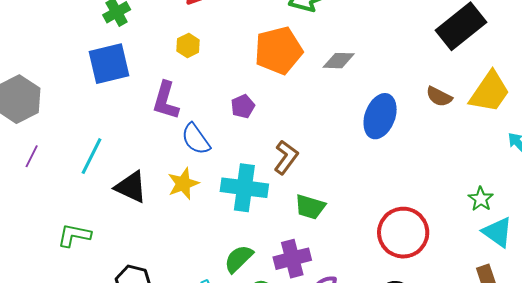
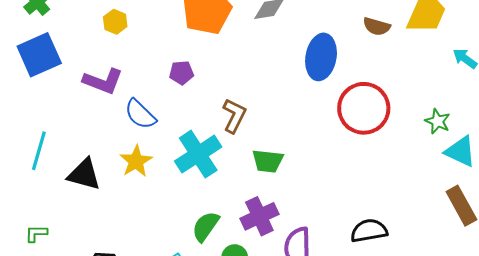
purple L-shape: (166, 101) -> (103, 81), turned -75
purple pentagon: (243, 106) -> (181, 73), turned 30
cyan cross: (244, 188) -> (198, 154), turned -30
red circle: (403, 233) -> (364, 108), moved
green L-shape: (74, 235) -> (36, 233), size x0.7

